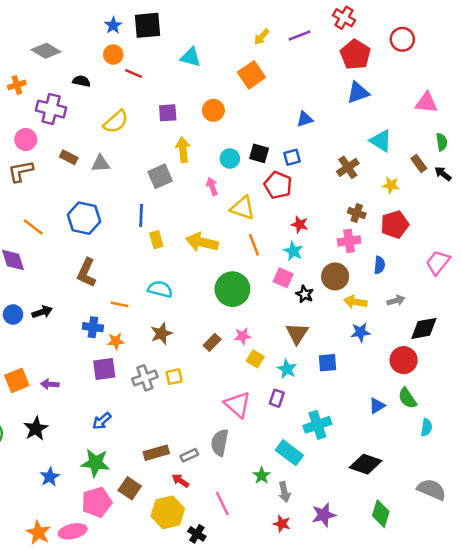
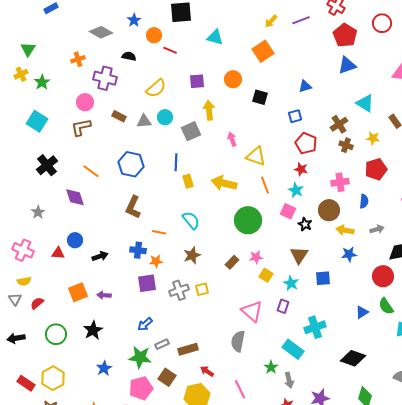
blue star: (113, 25) -> (134, 20), moved
black square: (259, 153) -> (260, 97), moved
cyan circle: (230, 159) -> (165, 117), moved
red pentagon: (278, 185) -> (306, 143), moved
brown cross: (357, 213) -> (346, 145), moved
cyan semicircle: (160, 289) -> (191, 220), turned 36
black arrow: (42, 312) -> (100, 256), moved
gray rectangle: (189, 455) -> (162, 344), moved

